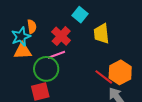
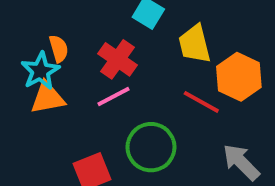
green circle: (46, 69) -> (151, 147), moved
orange hexagon: (120, 72) -> (239, 77), moved
red line: (104, 77) -> (201, 102), moved

